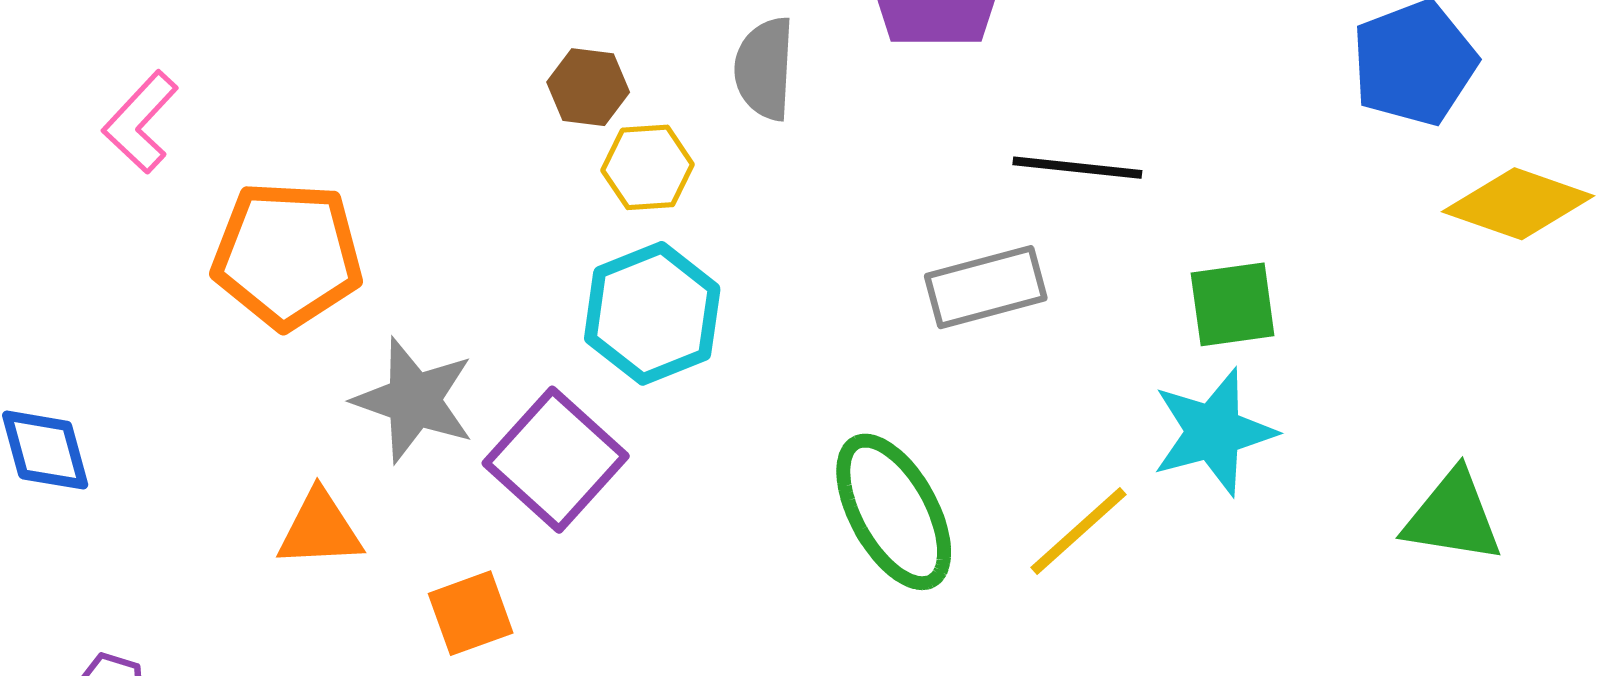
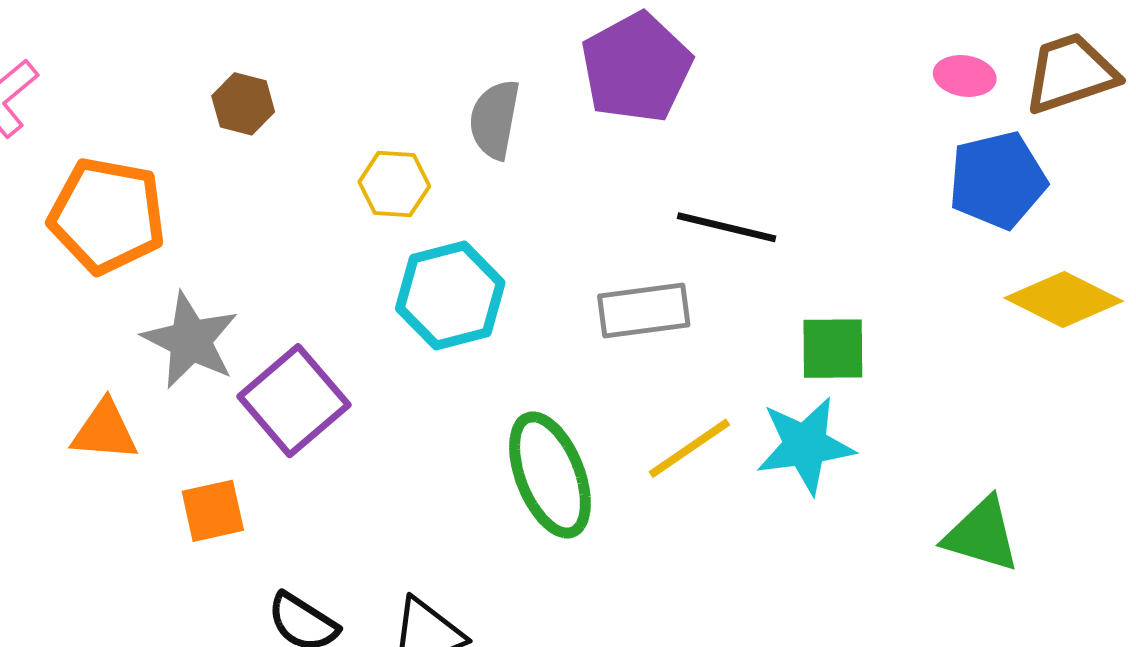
brown hexagon: (588, 87) -> (243, 104), moved
cyan hexagon: (652, 313) -> (450, 296), moved
yellow line: (1078, 531) -> (689, 448), moved

